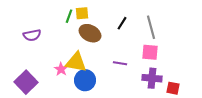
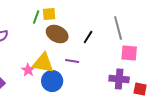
black line: (122, 23) -> (88, 37), moved
pink square: (150, 52) -> (129, 53), moved
purple line: (120, 63) -> (72, 61), moved

